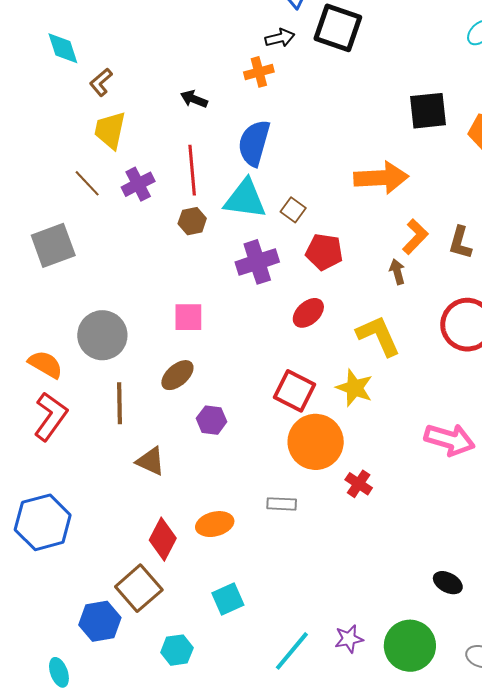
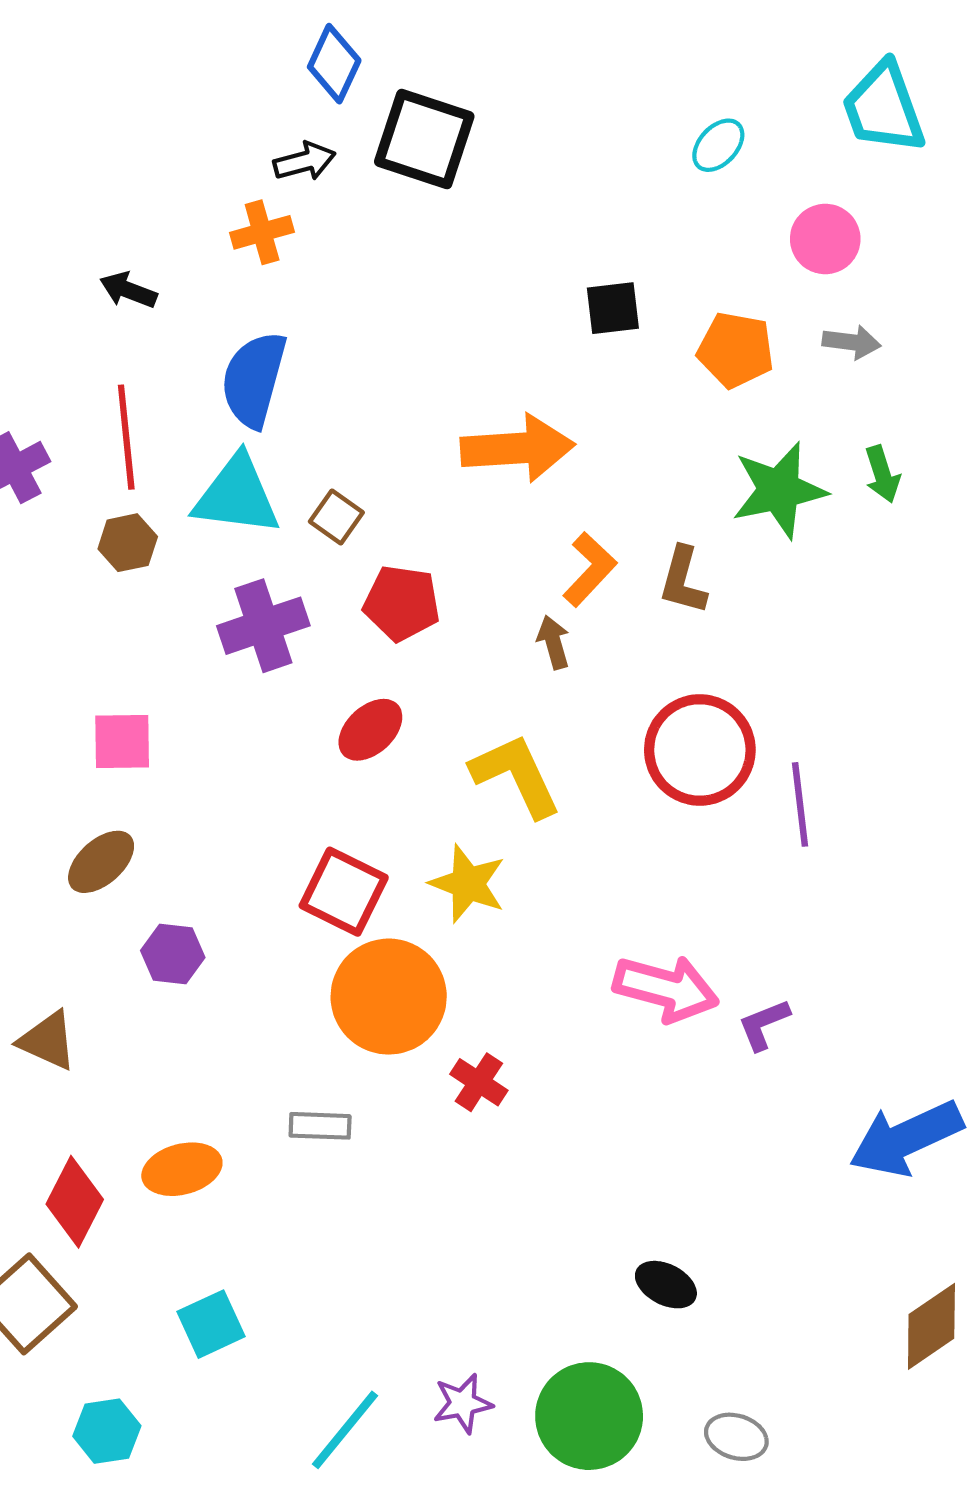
black square: (428, 111) -> (613, 308), size x0.7

